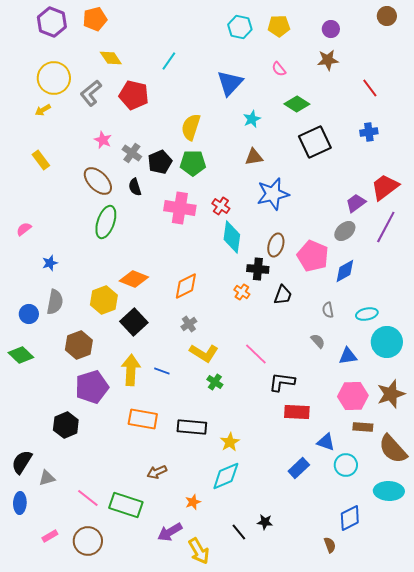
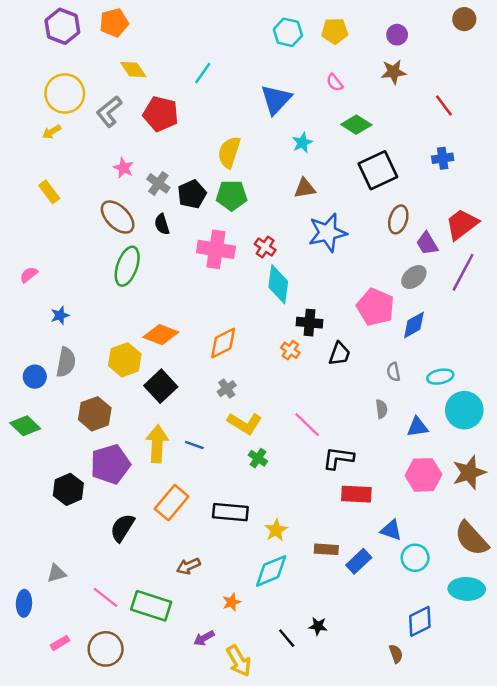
purple trapezoid: (356, 203) -> (427, 243), turned -85
brown ellipse: (276, 245) -> (398, 219), moved
gray semicircle: (318, 341) -> (381, 409), turned 35
orange rectangle: (143, 419) -> (172, 503), turned -60
black hexagon: (66, 425) -> (68, 489), moved
brown rectangle: (363, 427) -> (326, 549), moved
black semicircle: (22, 462) -> (122, 528), moved
purple arrow: (170, 532) -> (204, 638), size x0.7

